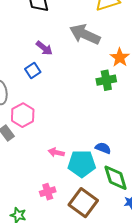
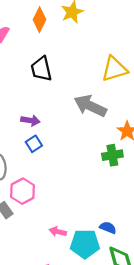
purple arrow: (44, 48) -> (30, 121), moved, turned -30

